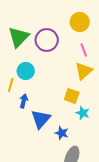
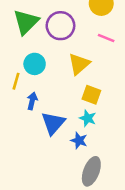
pink line: (84, 50) -> (106, 38), turned -48
yellow triangle: (84, 71) -> (79, 64), moved
cyan star: (83, 113) -> (88, 118), moved

